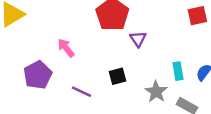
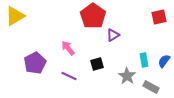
purple triangle: (138, 39) -> (113, 35), turned 32
pink arrow: (66, 48) -> (68, 48), moved

